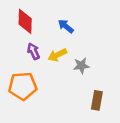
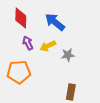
blue arrow: (66, 26) -> (55, 22), size x1.5
brown rectangle: (97, 100) -> (71, 92), moved

